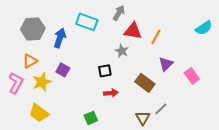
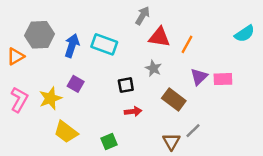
cyan rectangle: (87, 22) -> (104, 44), moved
gray star: (122, 51) -> (153, 68), moved
orange triangle: (30, 61) -> (16, 56), moved
pink rectangle: (192, 76) -> (223, 79), moved, turned -56
yellow trapezoid: (39, 113) -> (66, 132), moved

